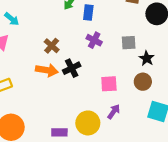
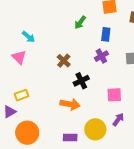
blue rectangle: (88, 12) -> (106, 34), moved
purple cross: (94, 40) -> (101, 56), turned 32
orange arrow: (47, 70) -> (70, 104), moved

